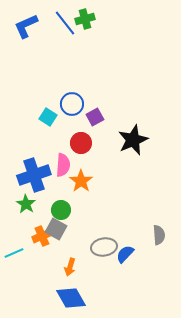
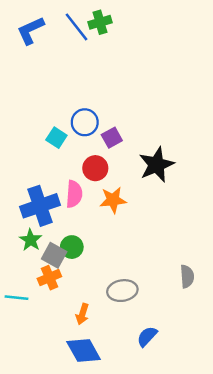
orange star: (81, 181) -> (113, 200), moved, turned 30
gray square: (56, 229) -> (54, 255), moved
cyan line: (14, 253) -> (16, 298), turned 30
blue semicircle: (125, 254) -> (147, 336), moved

